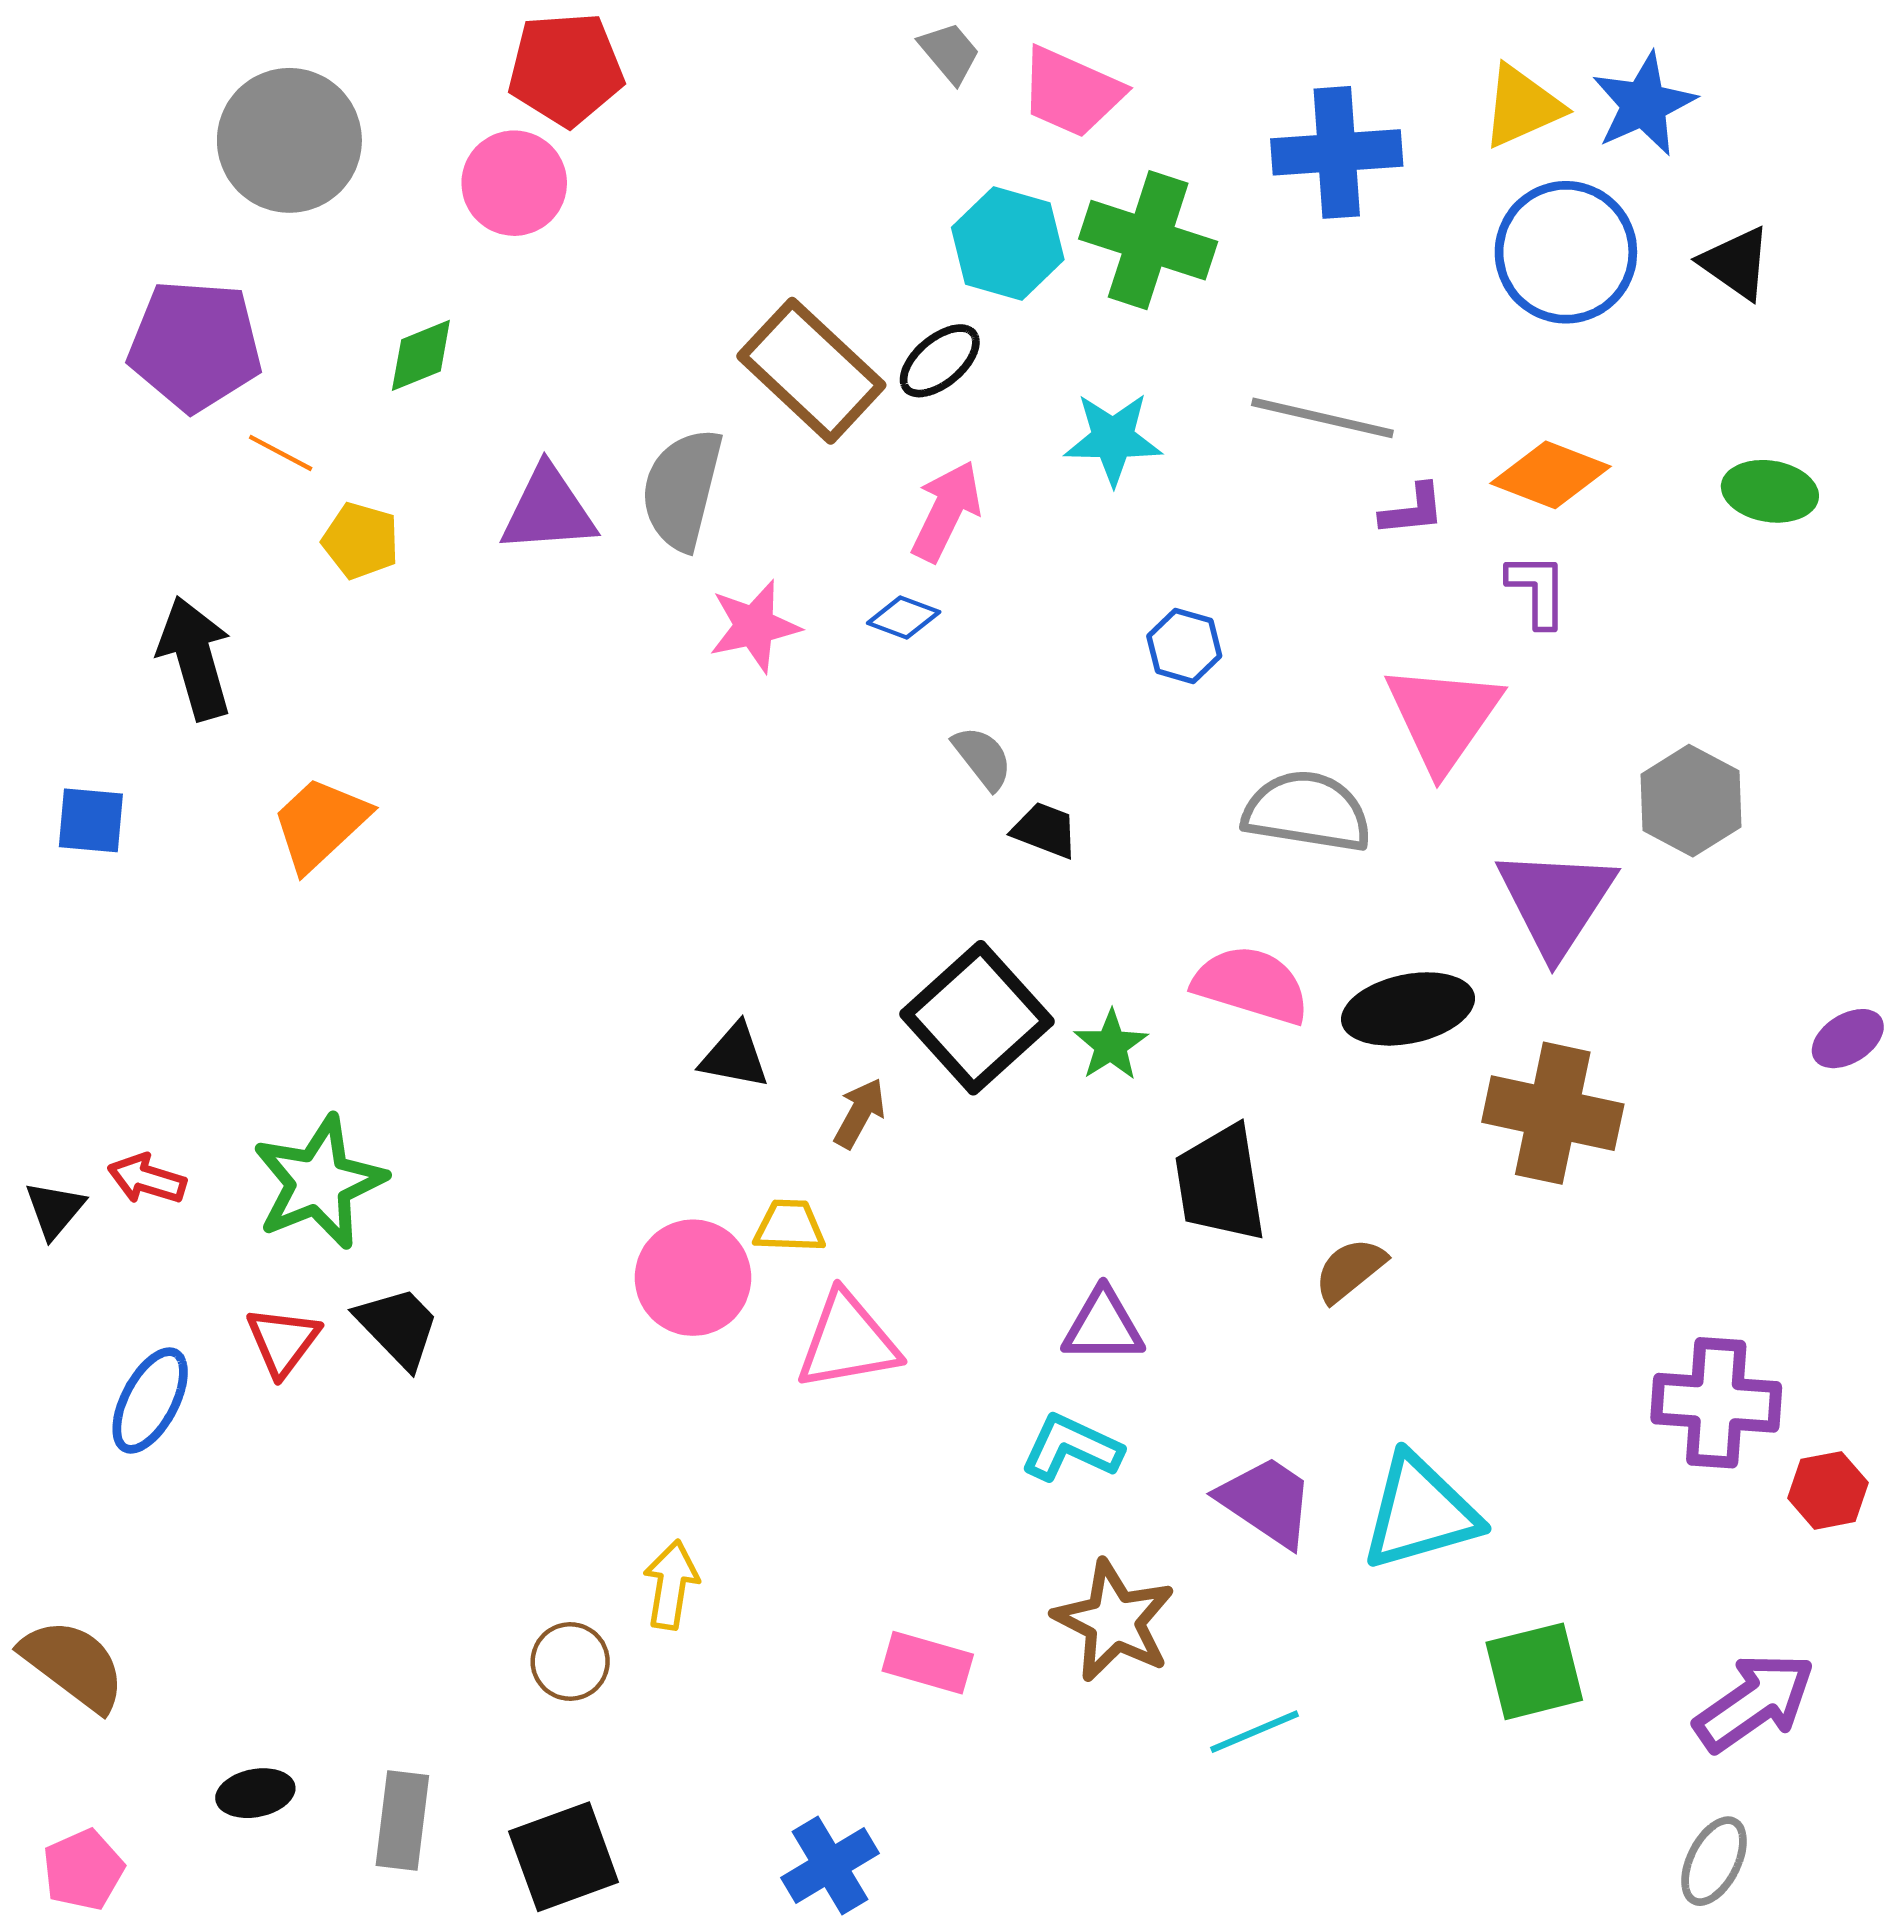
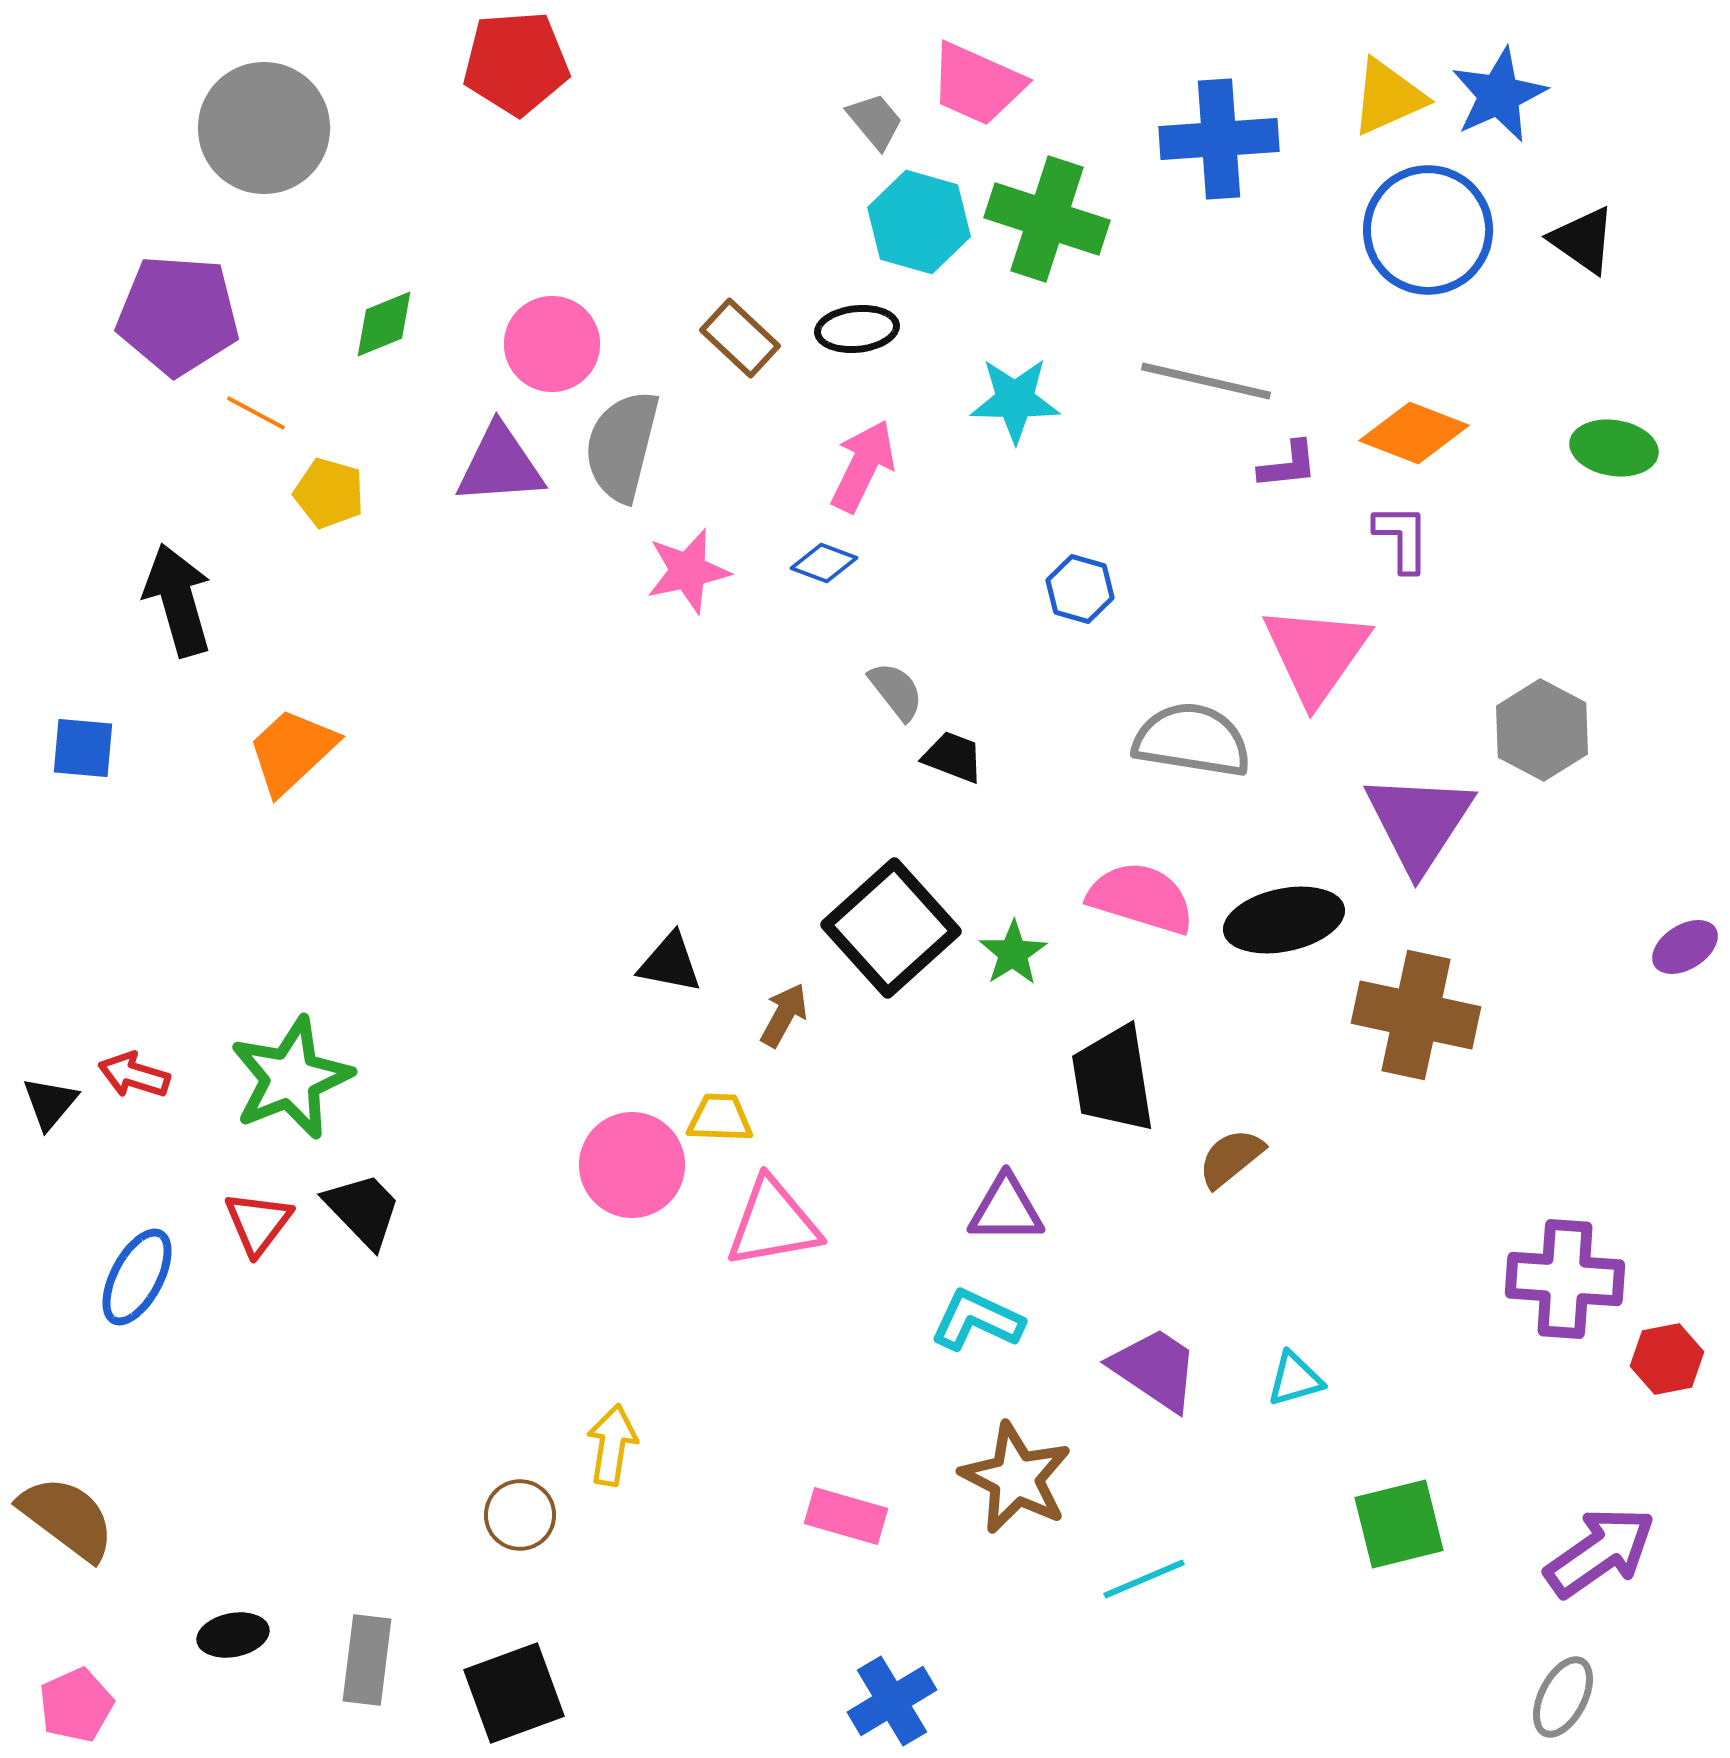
gray trapezoid: (950, 53) -> (875, 121), moved
pink circle: (514, 183) -> (552, 344), moved
black ellipse: (940, 361) -> (857, 329), turned 34
brown rectangle: (811, 371) -> (740, 338), size x0.6
cyan triangle: (1420, 1512) -> (1295, 1379), size x0.5
blue cross: (830, 1865) -> (892, 1701), moved

